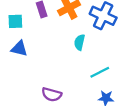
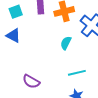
cyan square: (15, 21) -> (16, 12), turned -32

